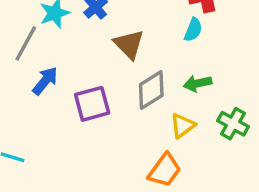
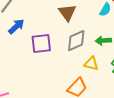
yellow triangle: (183, 126) -> (91, 64), turned 42

